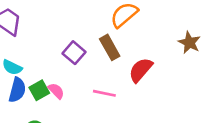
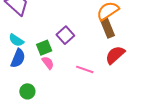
brown rectangle: (110, 47) -> (108, 28), moved
green square: (39, 90) -> (44, 48), moved

